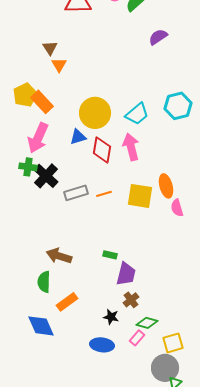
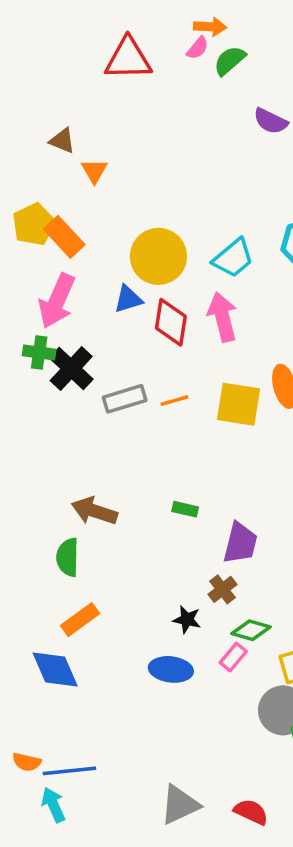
purple semicircle: (158, 37) -> (271, 121), turned -120
brown triangle: (50, 48) -> (62, 141), moved, turned -35
purple trapezoid: (126, 274) -> (240, 543), moved
orange rectangle: (67, 302) -> (80, 620), moved
blue diamond: (41, 326) -> (55, 669), moved

